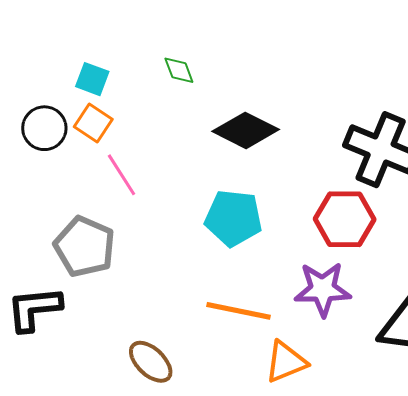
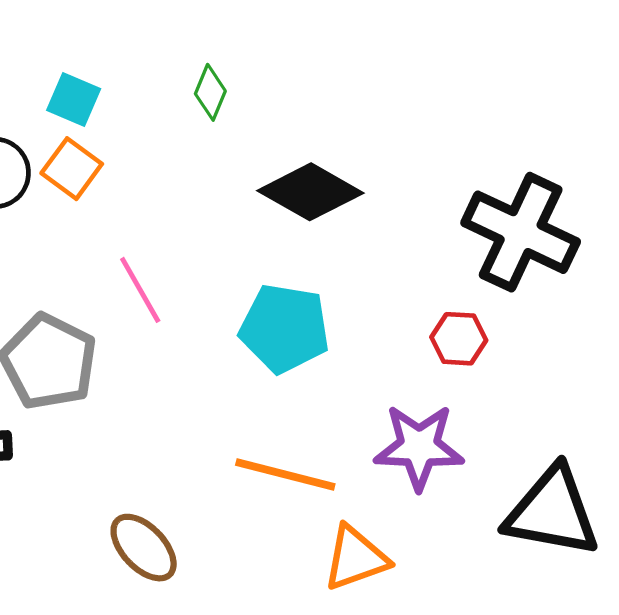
green diamond: (179, 70) -> (210, 92), turned 40
pink line: (121, 175) -> (140, 290), moved
red hexagon: (345, 219) -> (459, 339), size x0.6

